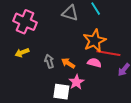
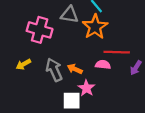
pink cross: (25, 22) -> (40, 30), moved
orange star: (94, 41) -> (95, 27), moved
gray arrow: (49, 61) -> (54, 70), size x1.5

